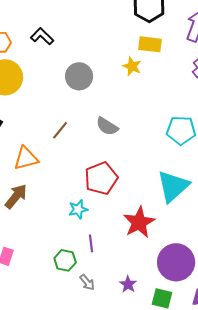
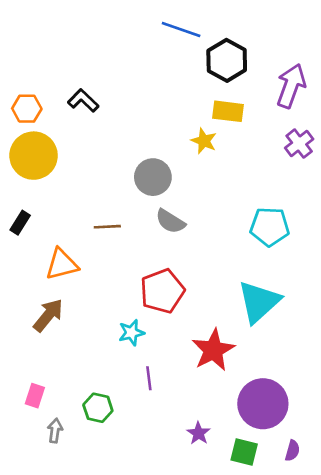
gray circle: (79, 76) -> (153, 177), moved
brown line: (60, 130) -> (107, 227), turned 48
green hexagon: (65, 260) -> (98, 408), moved
gray arrow: (87, 282) -> (55, 431), moved, turned -132

